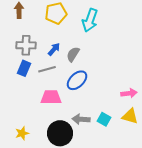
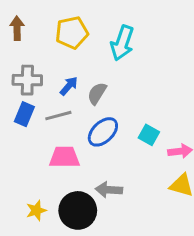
cyan square: (104, 119) -> (149, 135), moved
yellow star: (22, 133) -> (36, 210), moved

